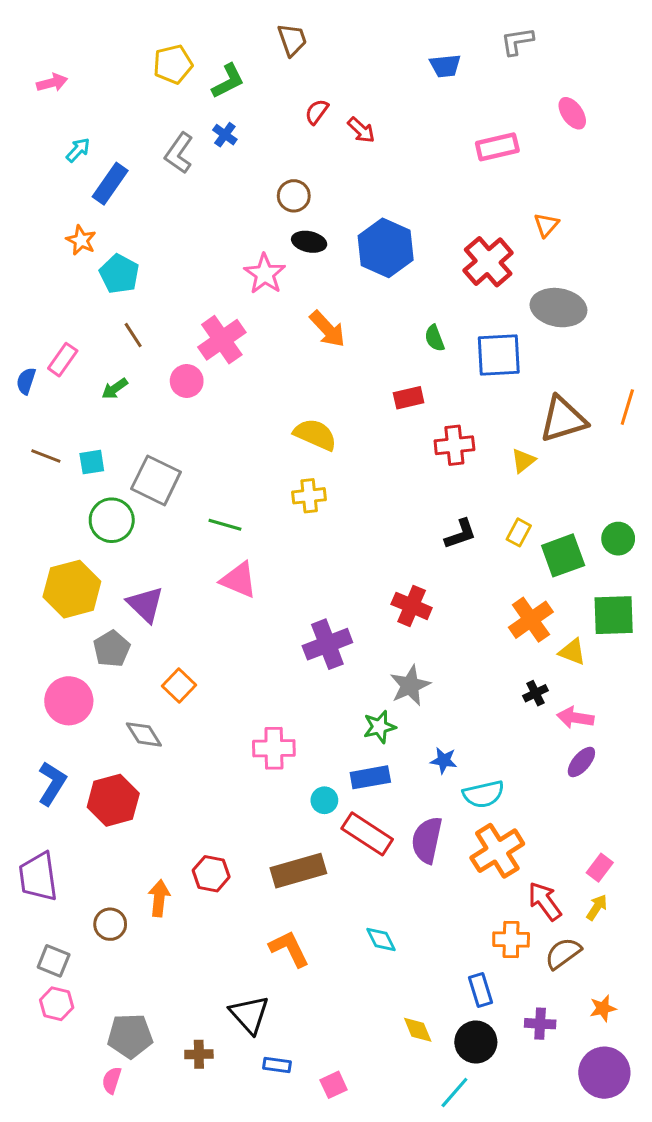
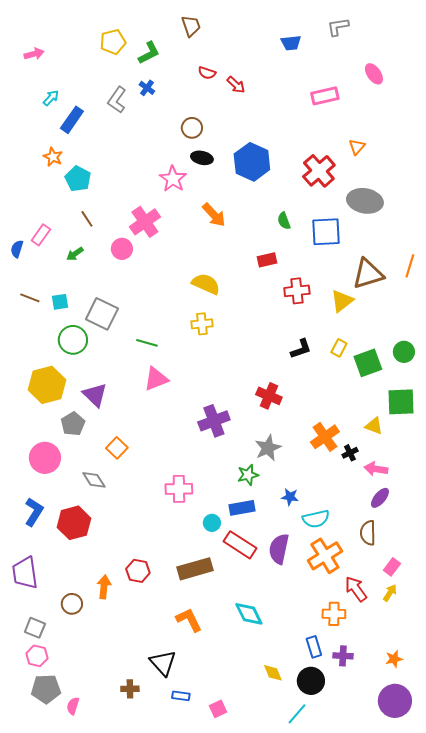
red semicircle: (317, 112) -> (207, 73), turned -108
yellow triangle: (523, 461) -> (342, 301), size x1.4
pink triangle: (239, 580) -> (156, 379), turned -44
orange cross: (531, 620) -> (325, 437), moved
cyan diamond: (381, 939) -> (249, 614), size x1.4
brown semicircle: (563, 953) -> (368, 533), moved, turned -55
purple cross: (540, 1024) -> (343, 656), moved
gray pentagon: (130, 1036) -> (46, 689), moved

